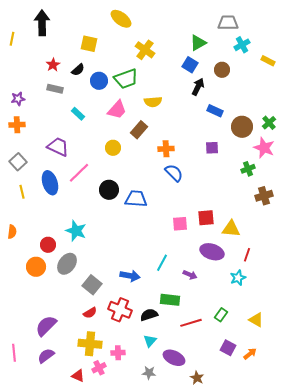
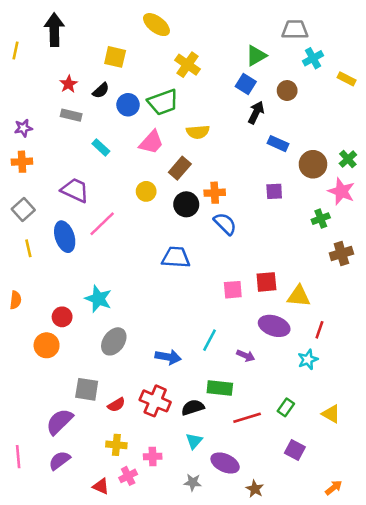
black circle: (109, 190) -> (186, 204), moved
gray ellipse: (67, 264) -> (114, 341), moved
gray square: (92, 285) -> (87, 389), moved, turned -30
yellow cross: (90, 344) -> (116, 445), size x0.7
orange arrow: (250, 354) -> (334, 488), moved

